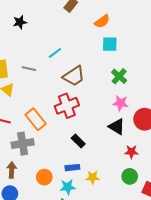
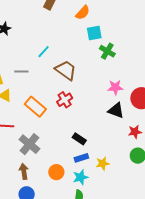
brown trapezoid: (74, 76) -> (66, 70), turned -100
green cross: (119, 76) -> (107, 51), moved
red cross: (67, 106) -> (65, 100), size x0.7
orange rectangle: (36, 119) -> (35, 107), moved
black rectangle: (78, 141) -> (79, 139), moved
gray cross: (23, 144) -> (29, 144), turned -30

